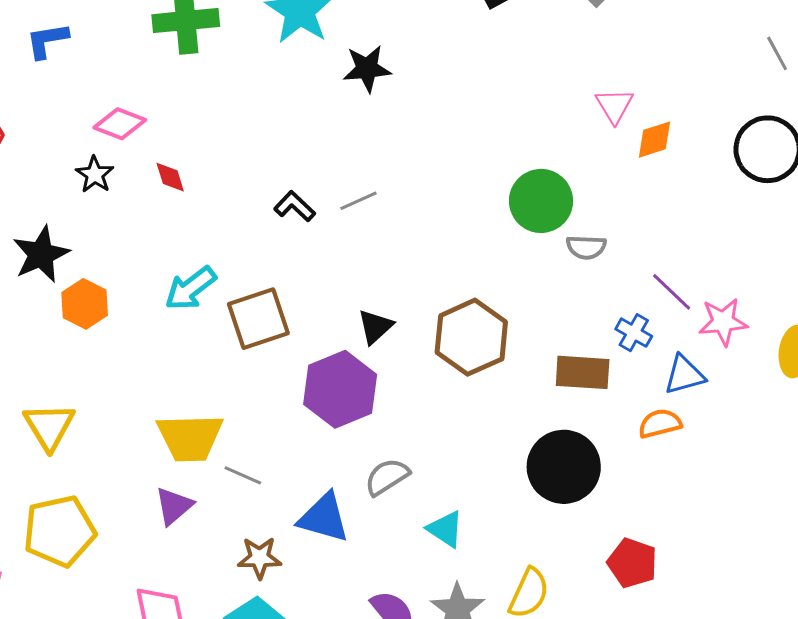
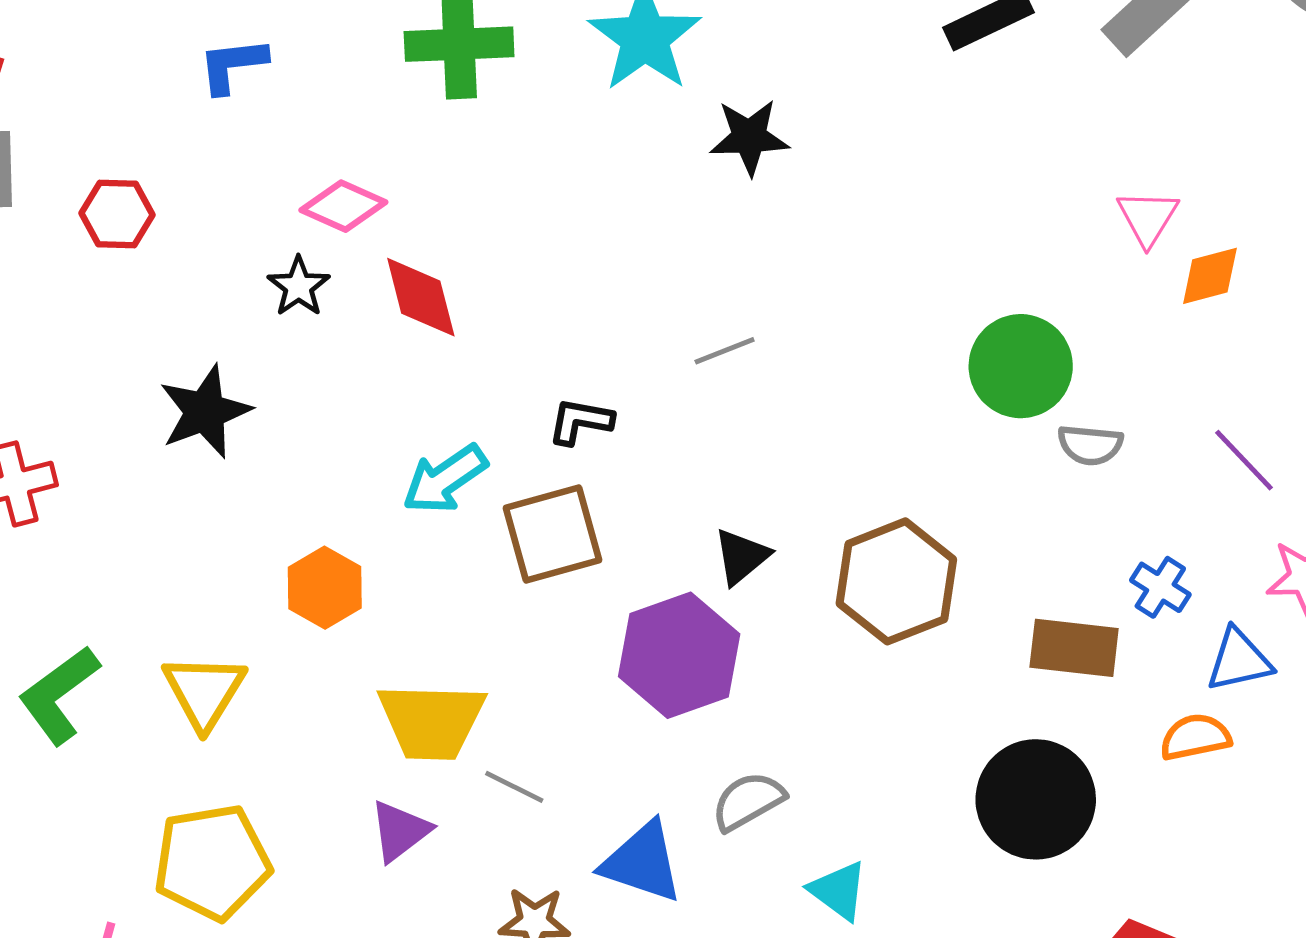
red diamond: (170, 177) -> (421, 297), size x1.6
black L-shape: (295, 206) -> (581, 421), moved, turned -36
purple line: (672, 292) -> (1244, 460), moved
orange hexagon: (85, 304) -> (325, 588), moved

